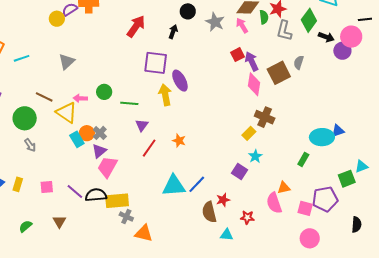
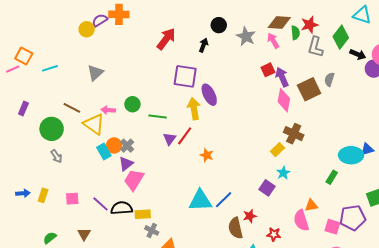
red line: (149, 148) -> (185, 136), moved
yellow rectangle: (117, 201) -> (143, 214), size x0.7

